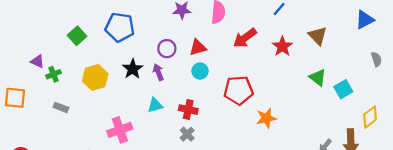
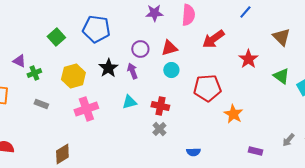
red star: (282, 46) -> (248, 59), moved
orange star: (266, 118) -> (233, 114), turned -30
pink cross: (120, 130) -> (86, 109), moved

